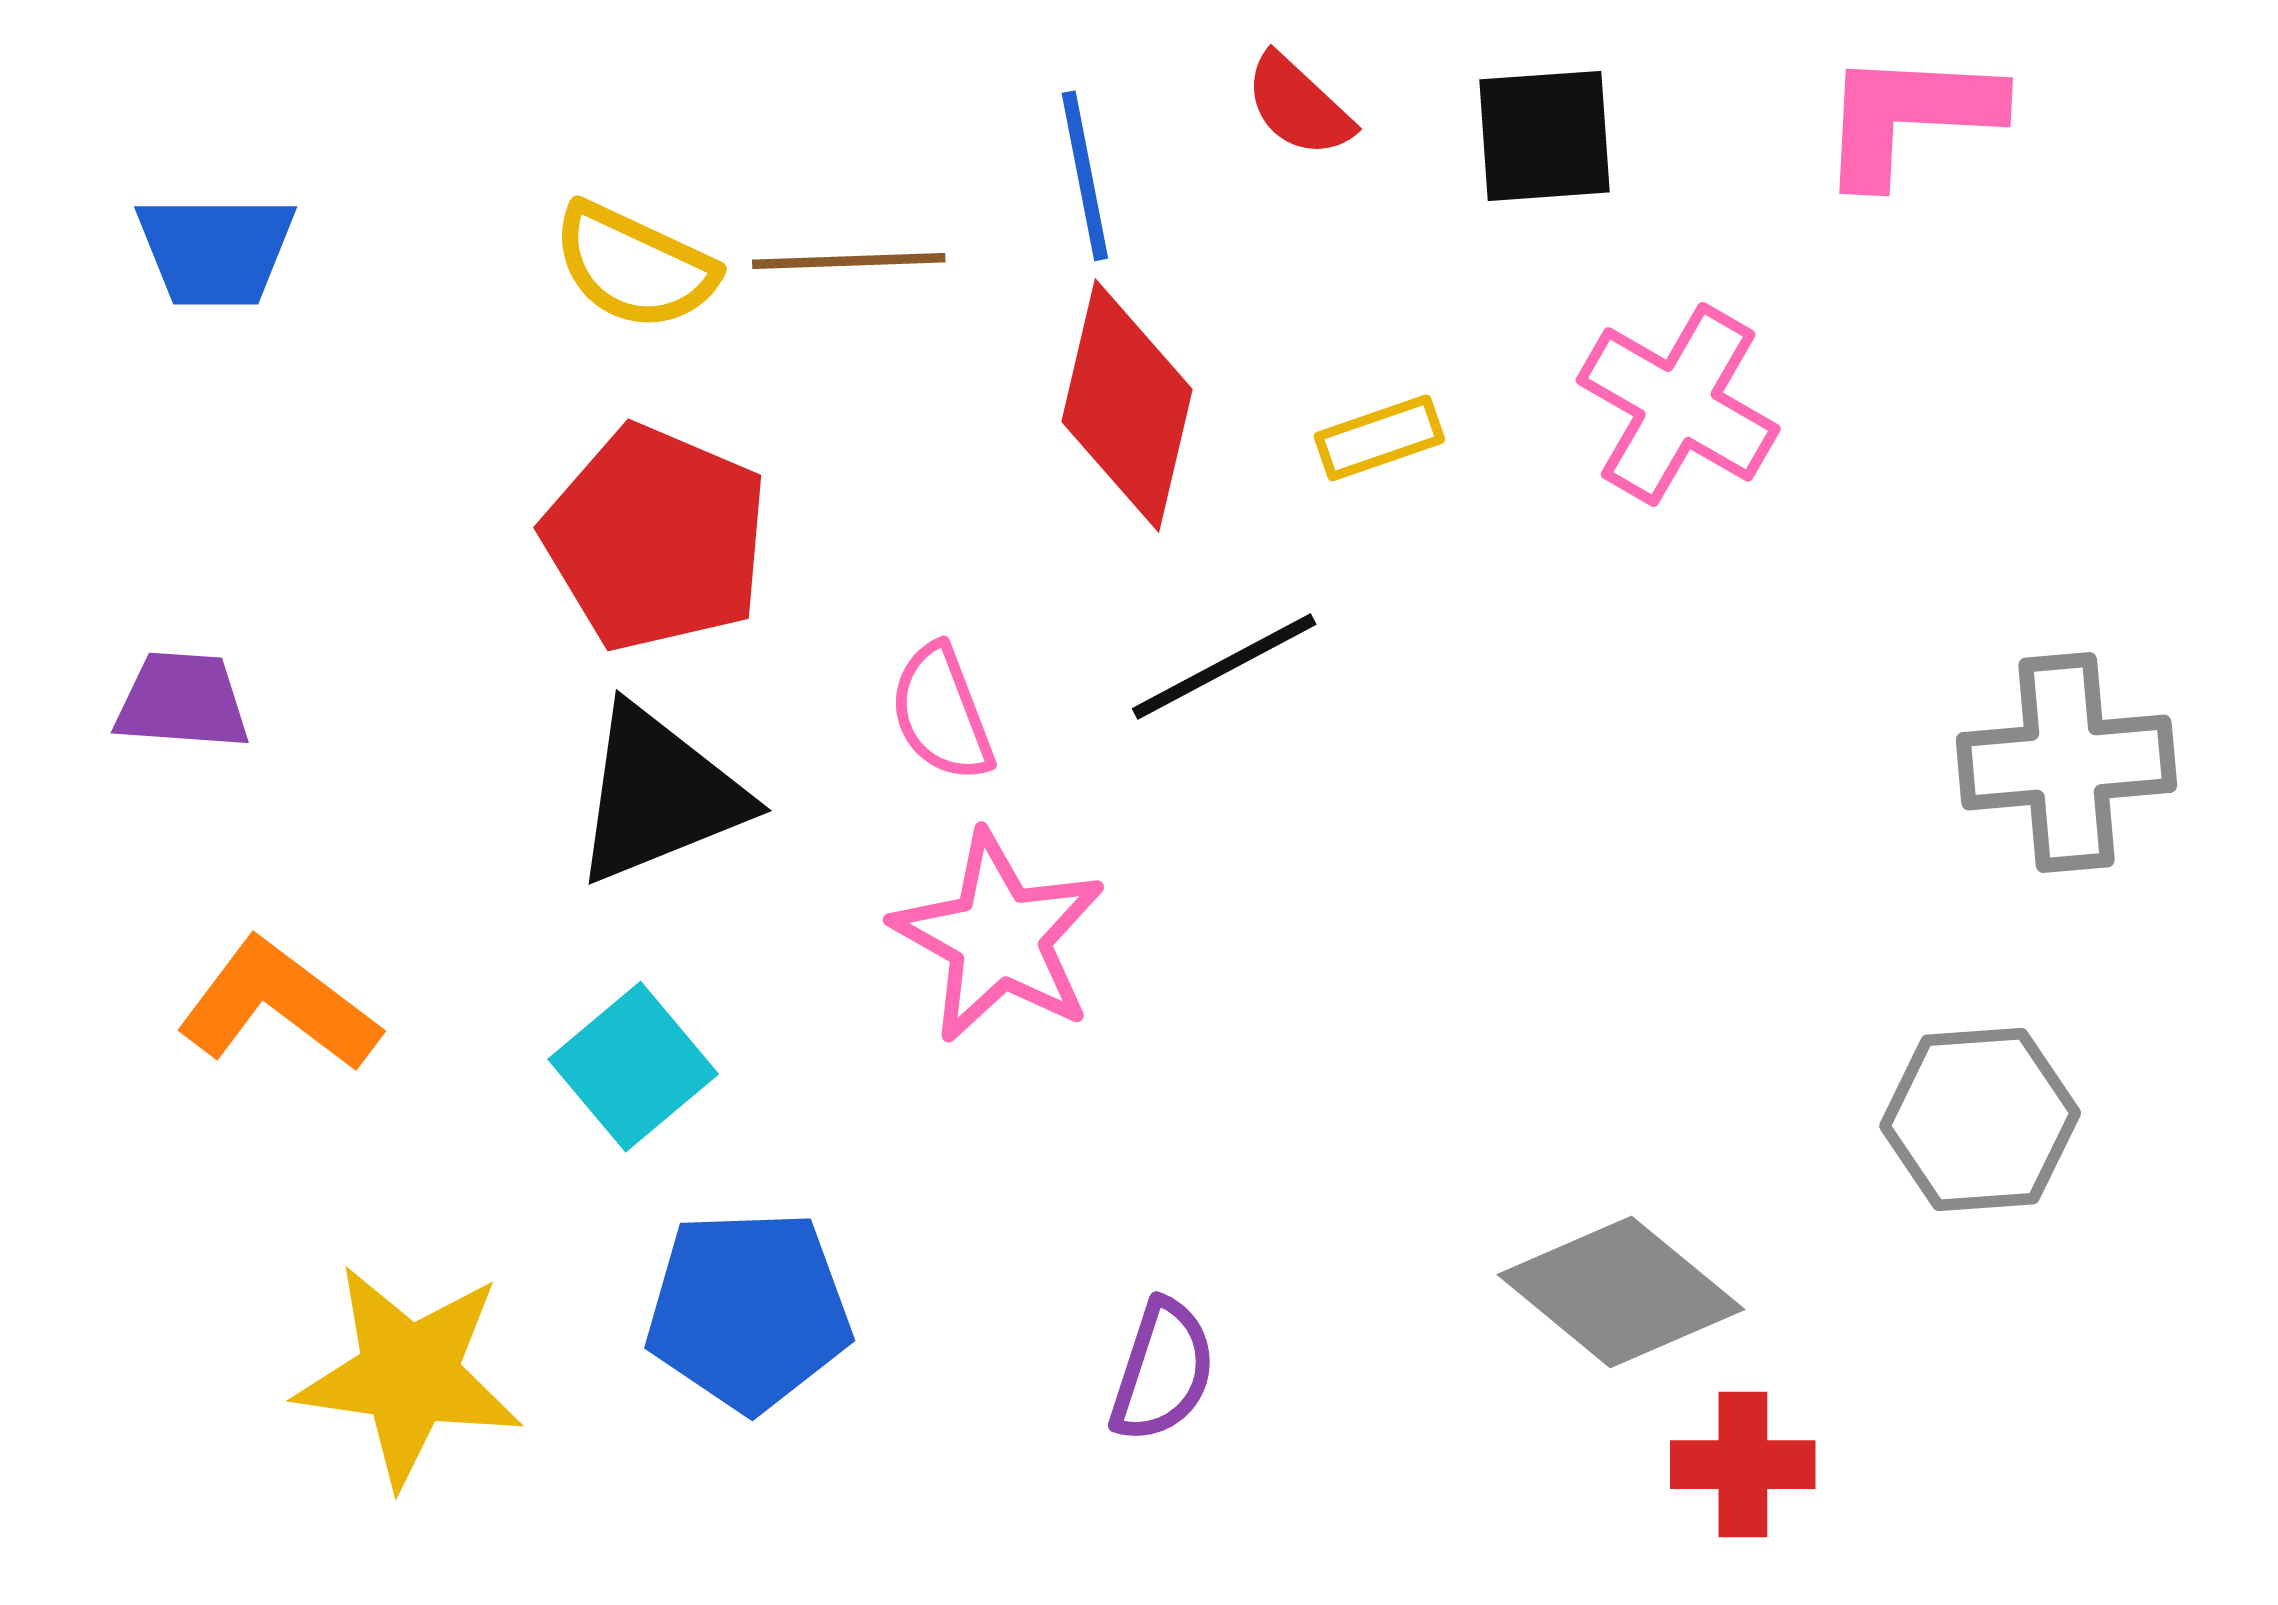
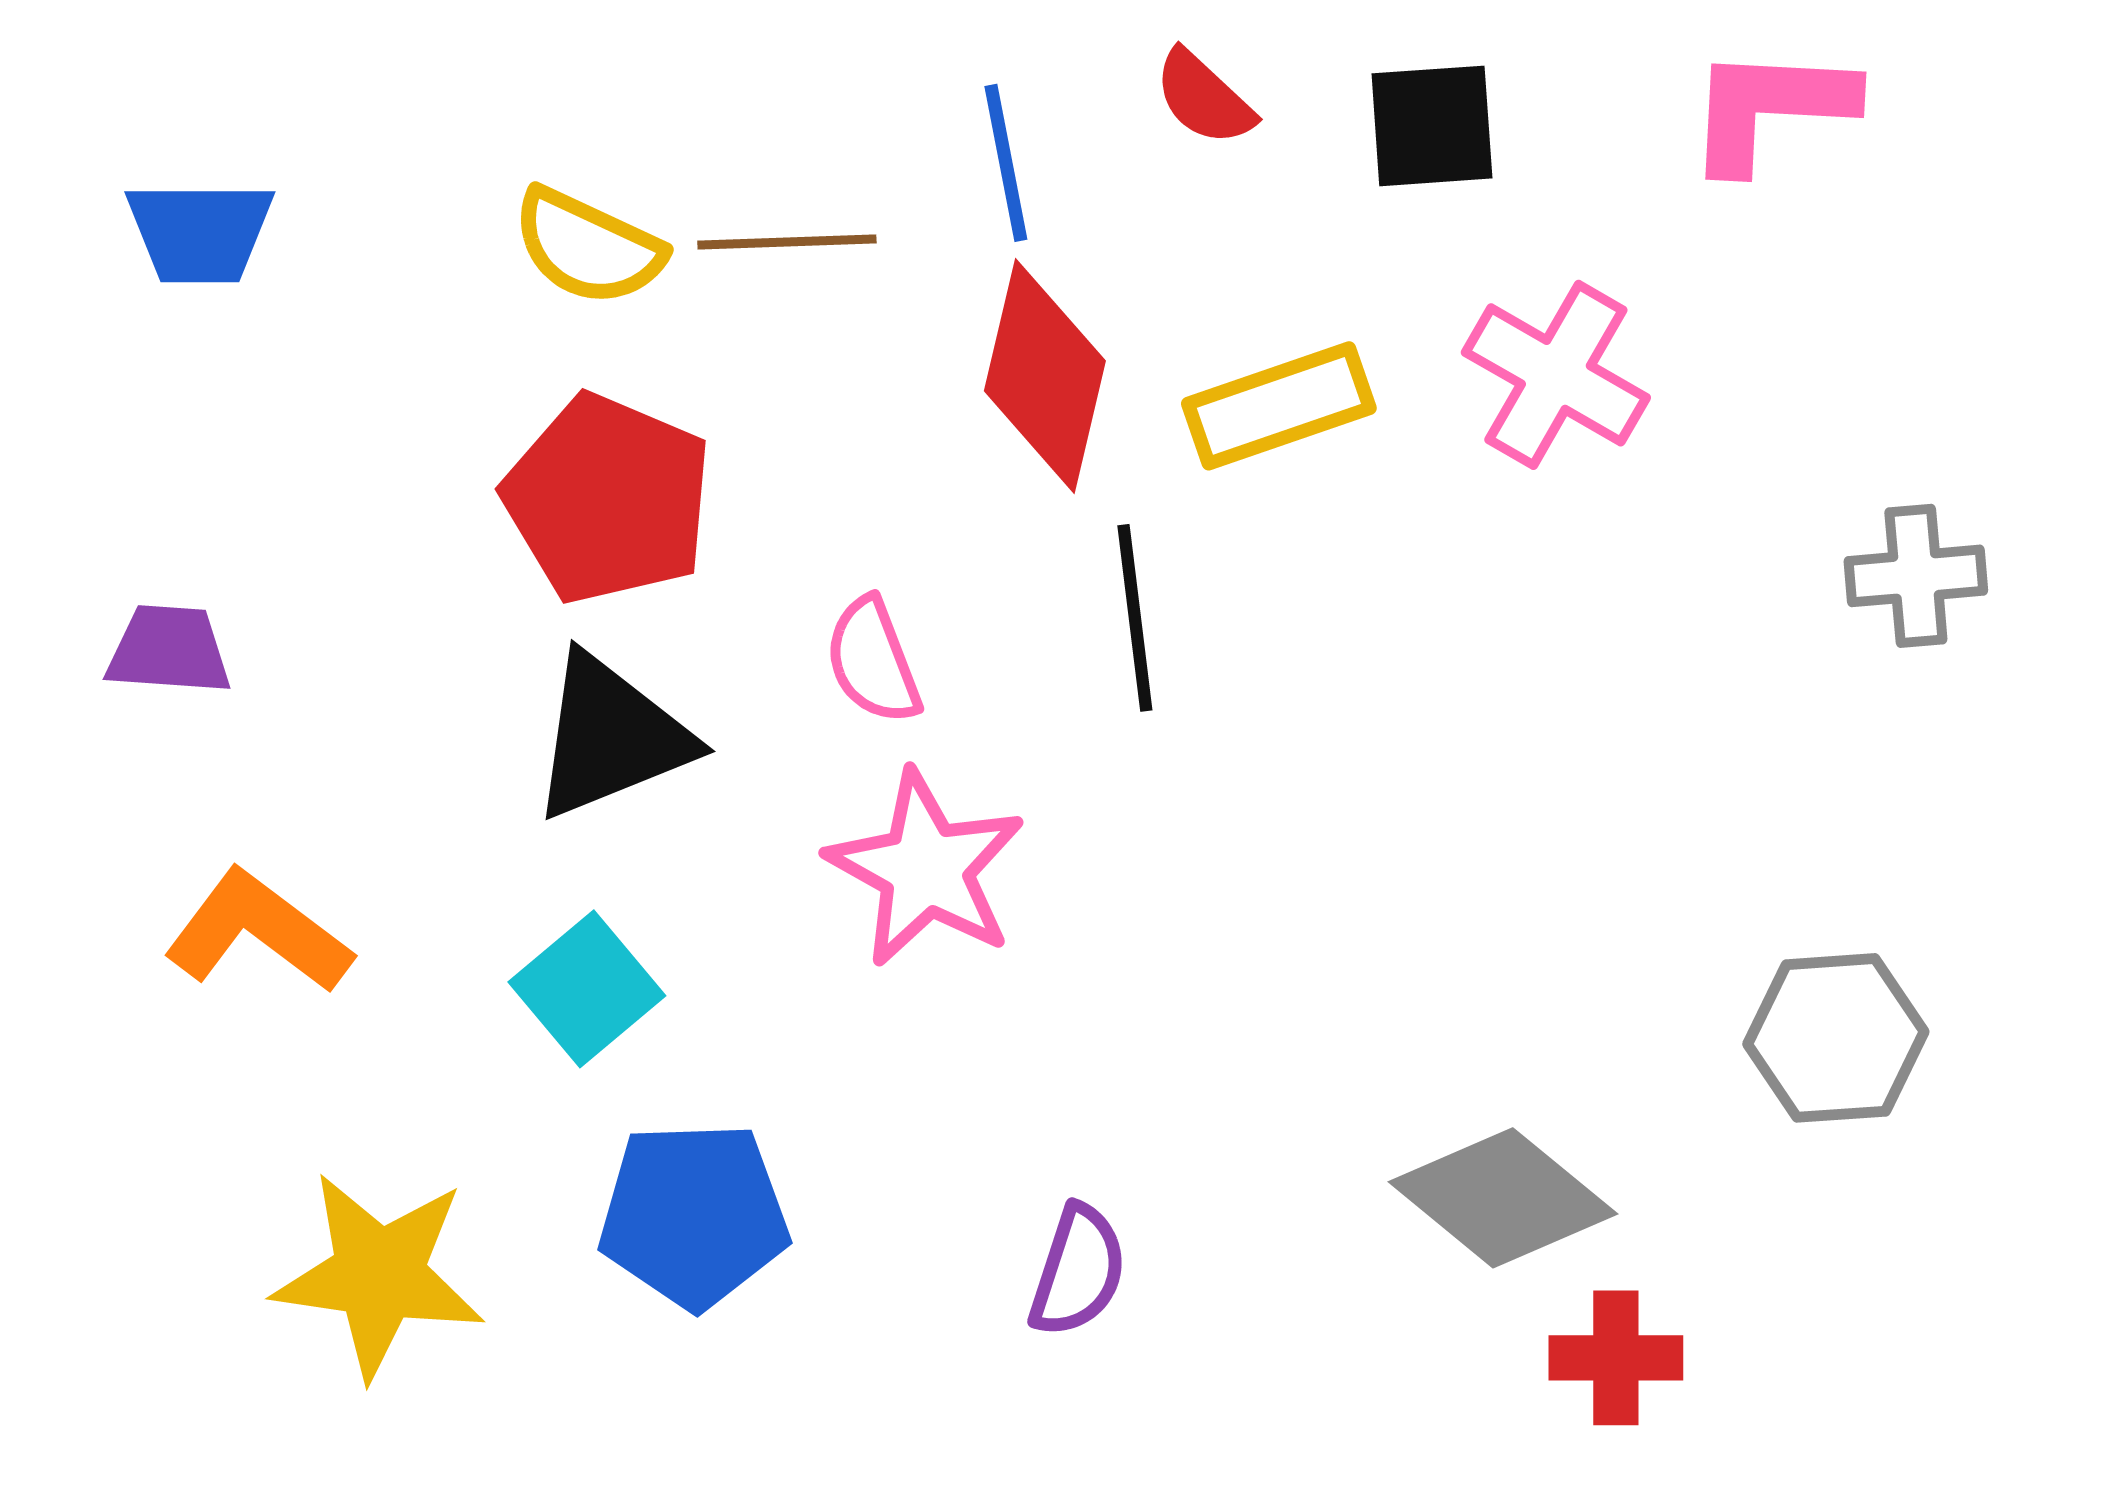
yellow rectangle: (1379, 438) -> (1279, 406), size x1.6
black line: (1224, 667) -> (1135, 618), turned -69
gray cross: (2066, 762) -> (1916, 576), moved, size x0.7

